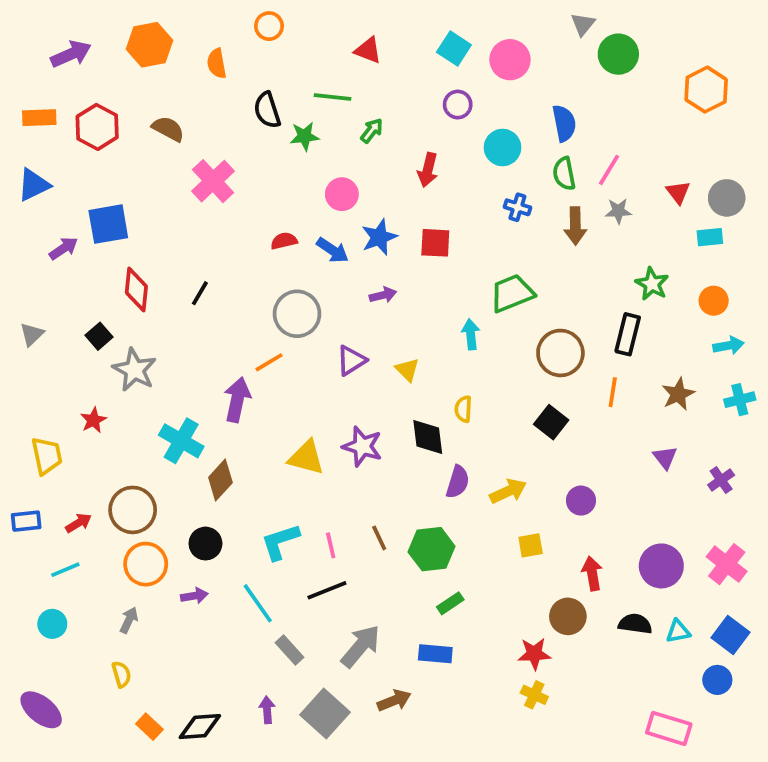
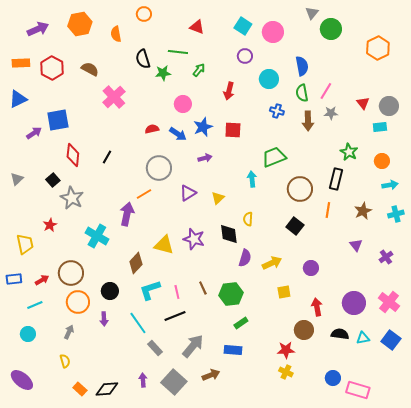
yellow triangle: (407, 370) -> (218, 198), turned 32
brown diamond: (220, 480) -> (136, 263), moved
purple arrow: (194, 596) -> (104, 319), turned 96
blue circle: (717, 680) -> (333, 378), moved

